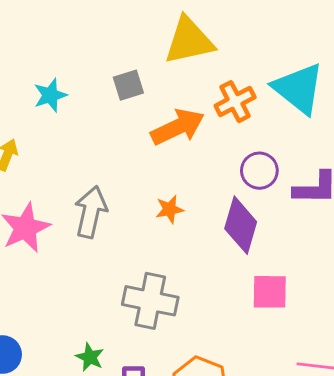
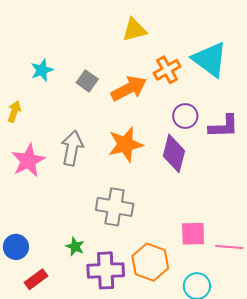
yellow triangle: (189, 41) -> (134, 30), size x0.7
gray square: (128, 85) -> (87, 81), moved, turned -35
orange star: (170, 209) -> (125, 144), size x1.8
pink square: (270, 292) -> (193, 234), moved

